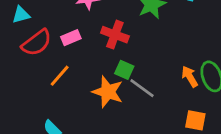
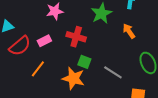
orange arrow: (190, 77) -> (129, 31), moved
gray line: (142, 88) -> (113, 72), moved

